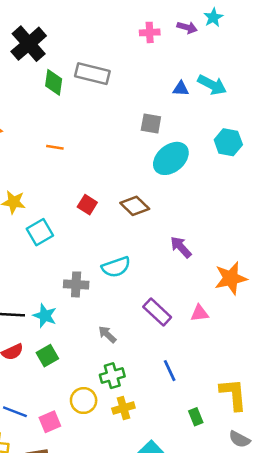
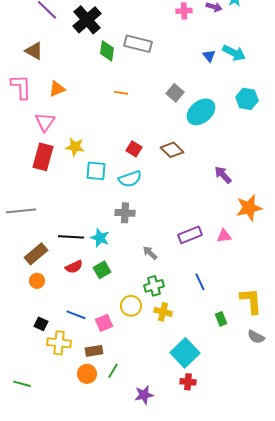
blue triangle: (181, 89) -> (209, 56), turned 48
gray square: (151, 124) -> (175, 93), moved, turned 30
orange line: (55, 147) -> (121, 93), moved
cyan square: (40, 232) -> (96, 171), turned 35
purple arrow: (181, 247) -> (223, 175), moved
cyan semicircle: (116, 267) -> (130, 179), moved
purple rectangle: (157, 312) -> (190, 235), turned -65
yellow cross: (123, 408) -> (163, 312), turned 30

